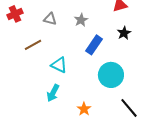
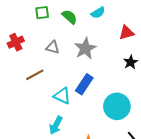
gray star: (81, 20) -> (85, 48), size x1.5
blue rectangle: (94, 45) -> (84, 84), moved

